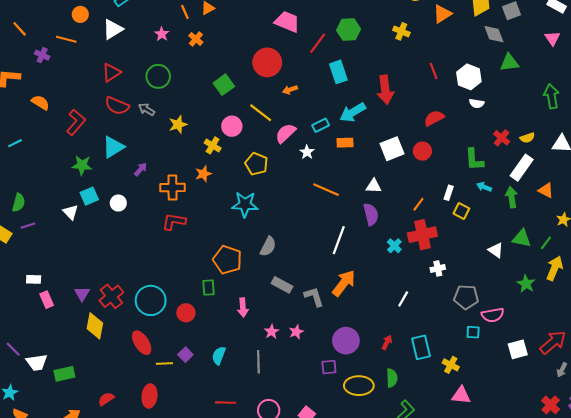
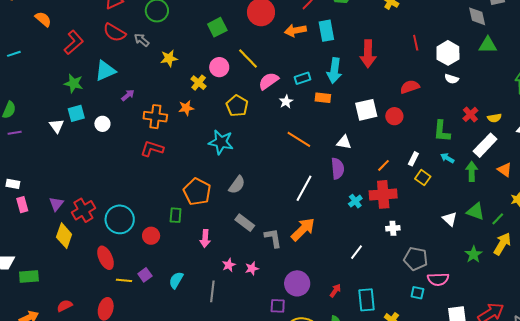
orange arrow: (290, 90) -> (295, 30), moved, size x1.5
cyan arrow: (353, 112) -> (334, 71), turned -60

